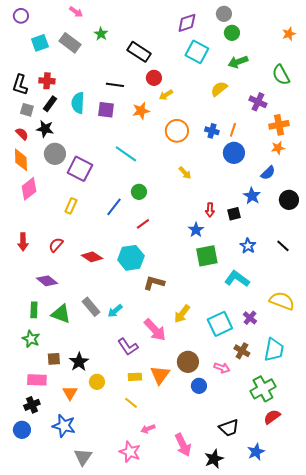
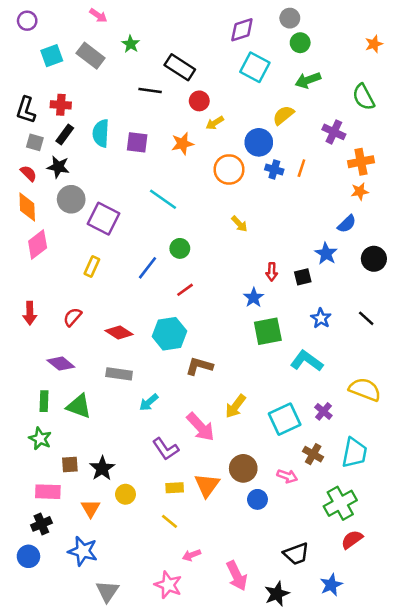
black line: (115, 85) -> (150, 91), moved
blue circle: (234, 153) -> (259, 142), moved
gray rectangle: (91, 307) -> (119, 374), moved, turned -42

